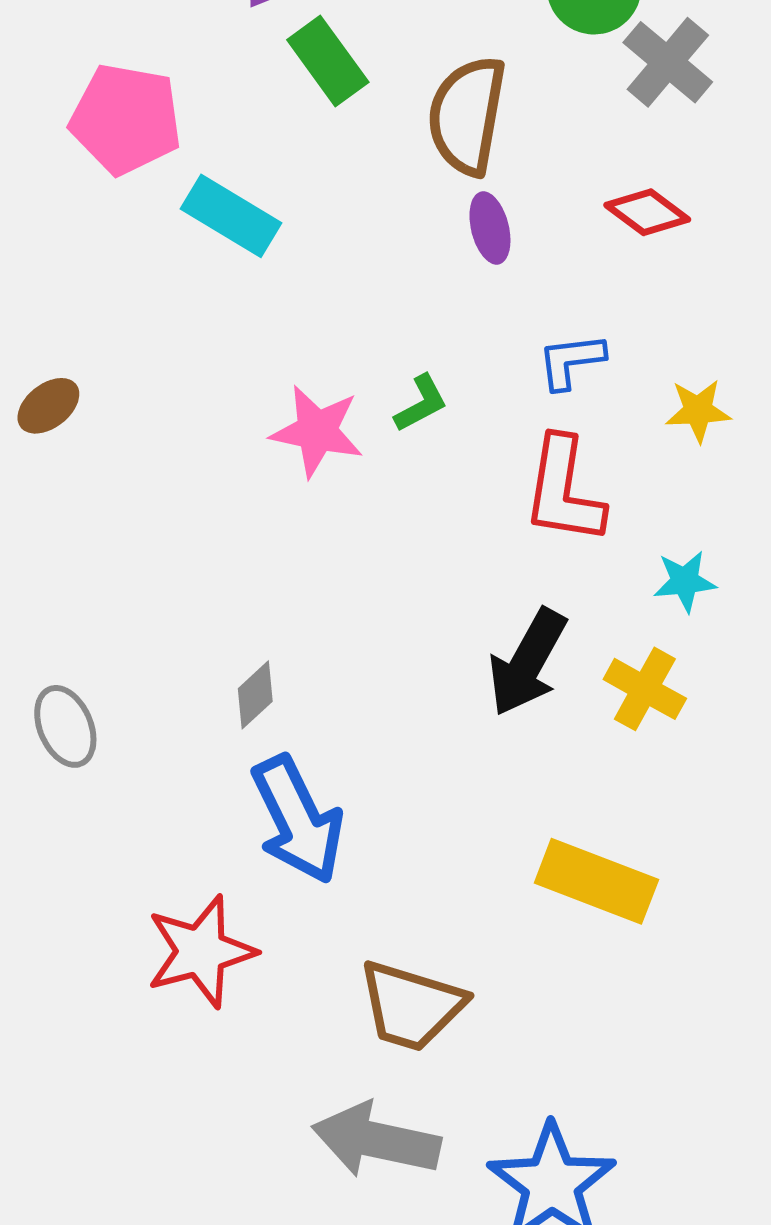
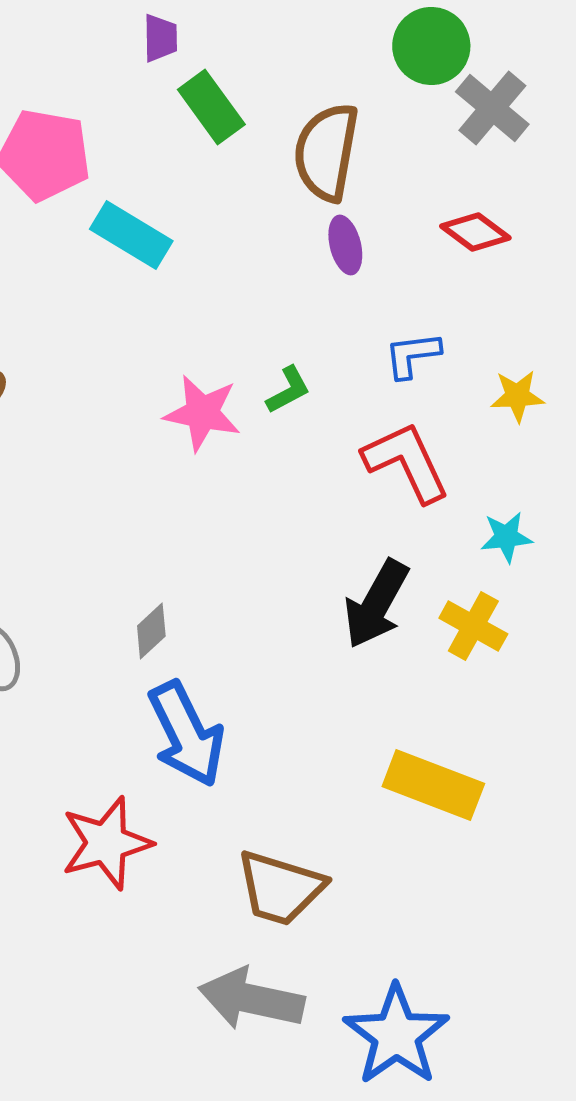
red L-shape: (564, 491) -> (406, 462), turned 146

